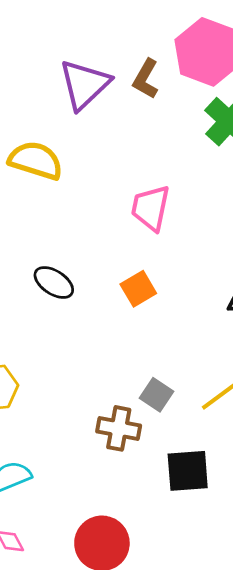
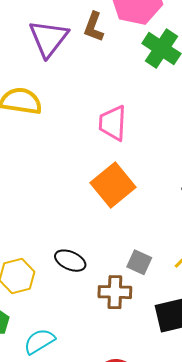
black ellipse: (54, 282) -> (70, 261), moved
orange square: (138, 289) -> (113, 185), size x1.6

